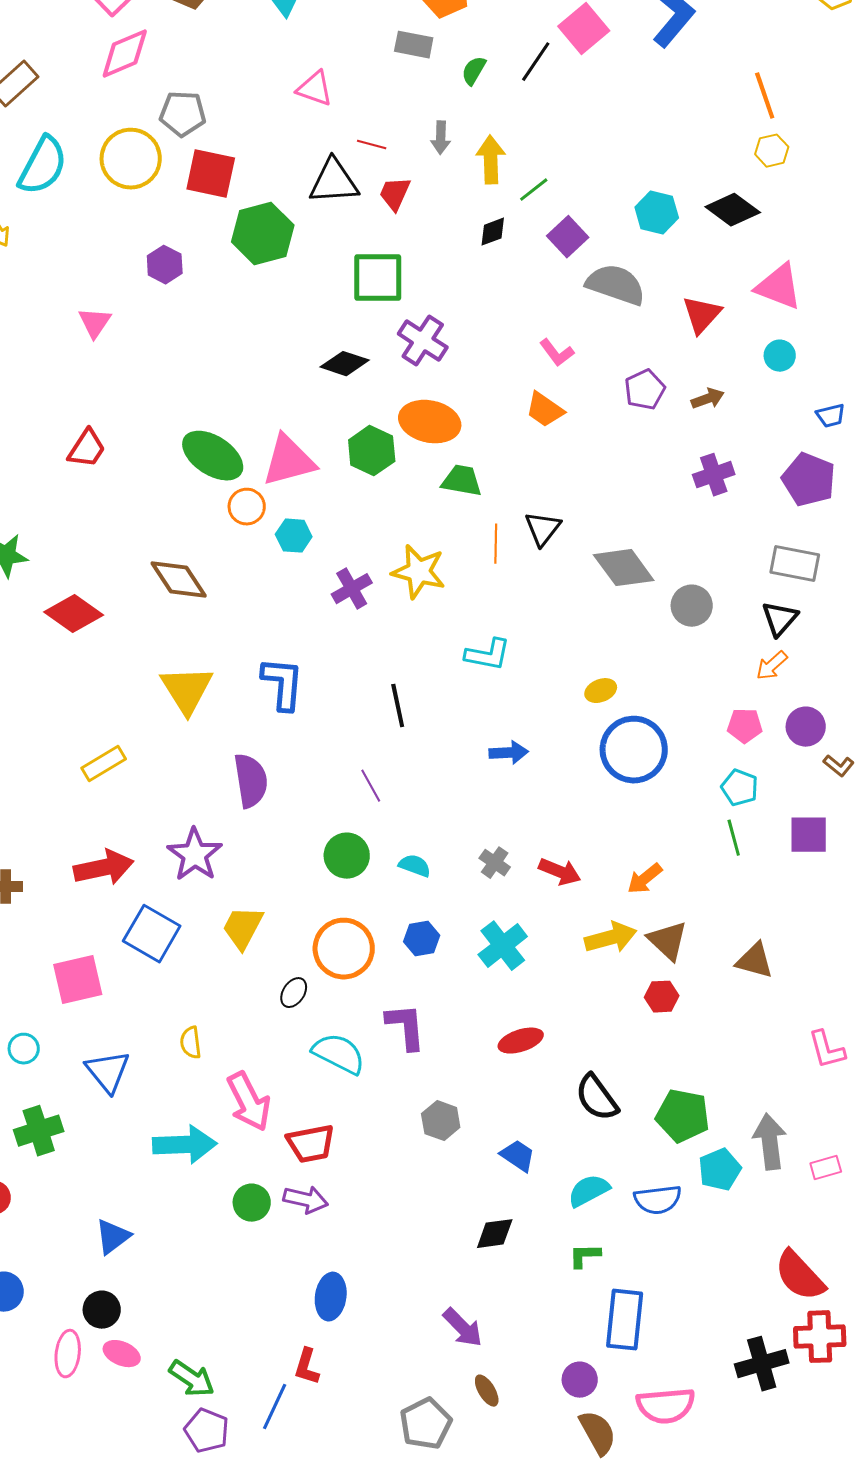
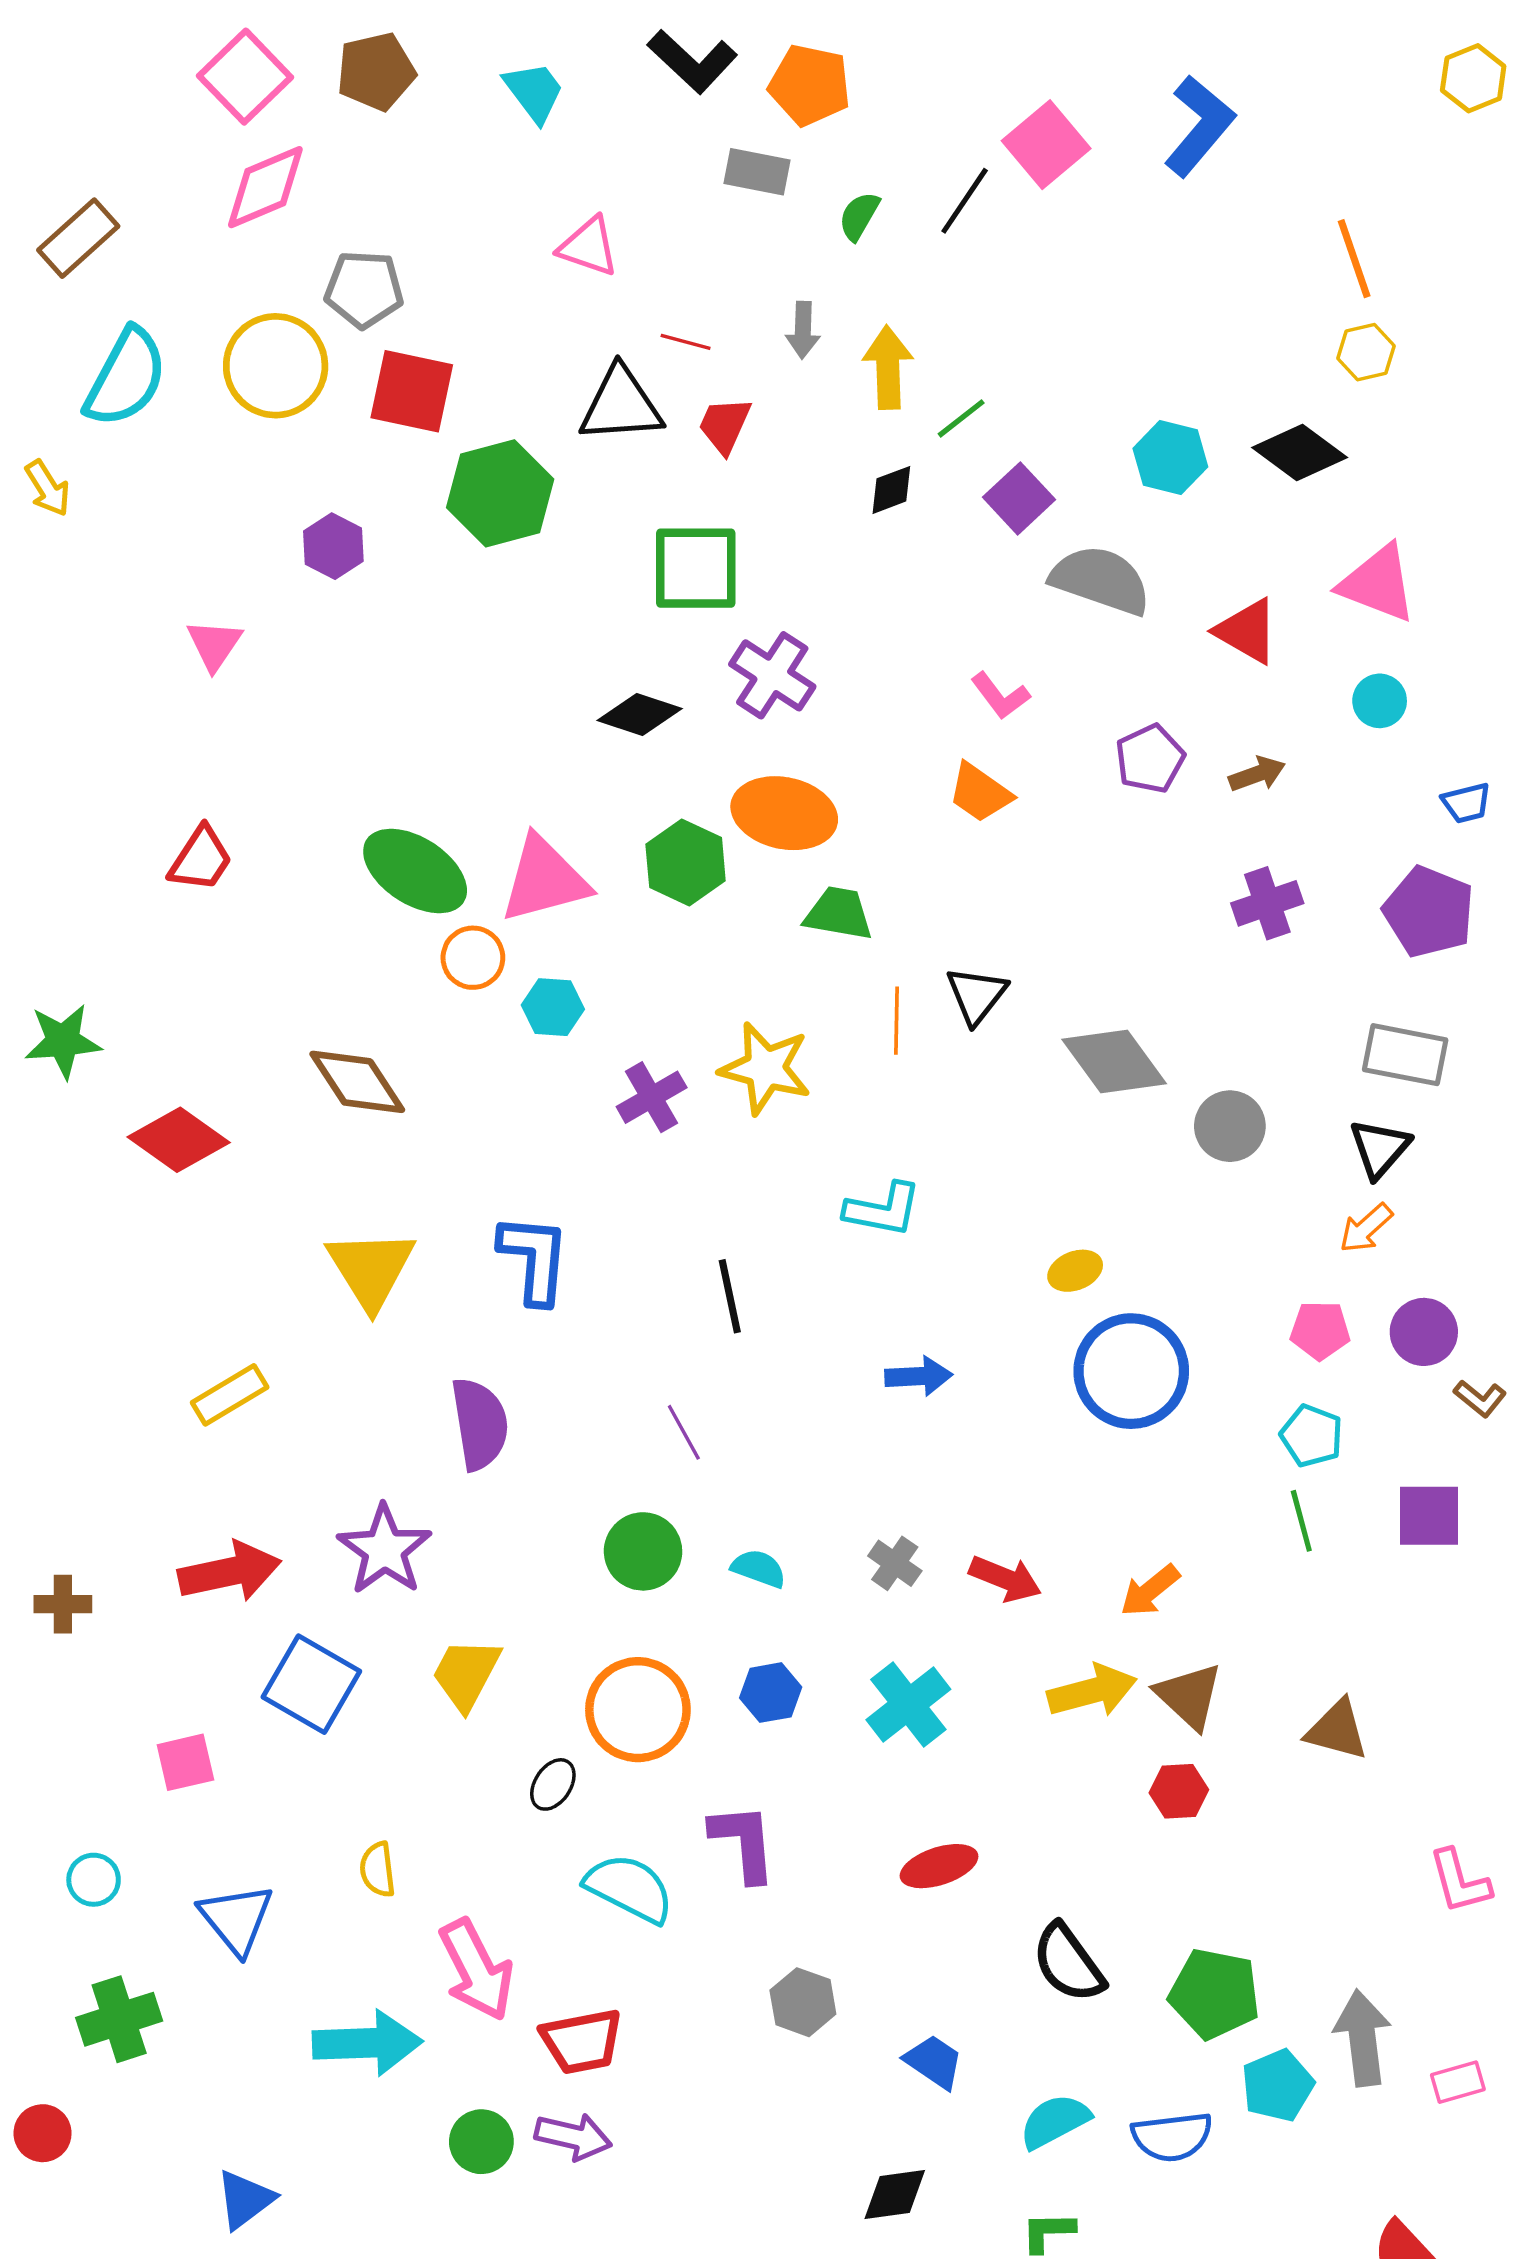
red triangle: (702, 315) -> (1247, 631), turned -42
pink square: (78, 980) -> (185, 1762), size x0.7

